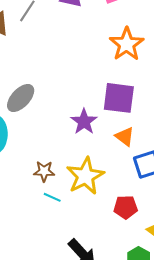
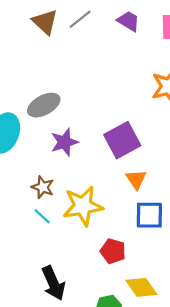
purple square: (119, 98) -> (122, 140), moved, turned 36
purple star: (84, 122) -> (64, 142), moved

